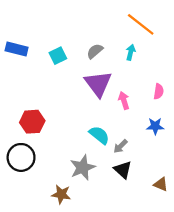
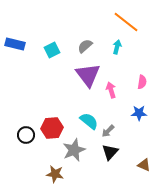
red hexagon: (32, 122) -> (52, 128), moved
black circle: (21, 157) -> (26, 135), moved, size x0.7
black triangle: (123, 170) -> (110, 152), turned 30

